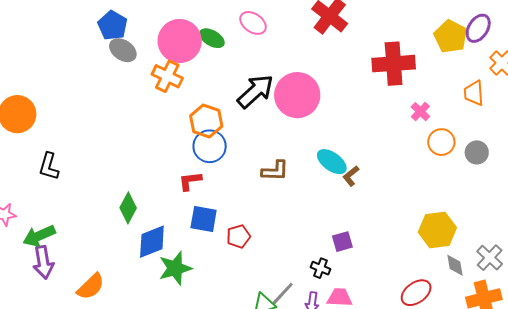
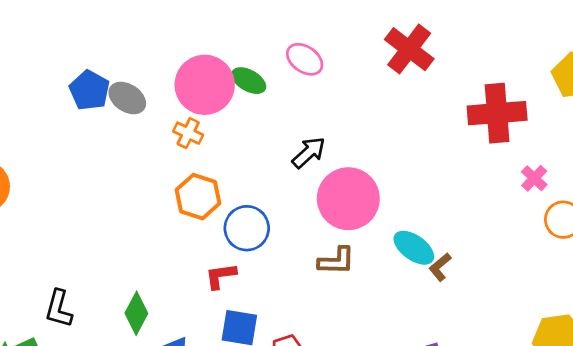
blue pentagon: (113, 25) -> (89, 90), moved
orange cross: (167, 76) -> (188, 133), size x0.7
black arrow: (255, 91) -> (309, 153), size x0.7
pink circle: (297, 95) -> (348, 199), moved
orange hexagon: (206, 121) -> (198, 197), moved
black L-shape: (49, 166) -> (59, 309), moved

